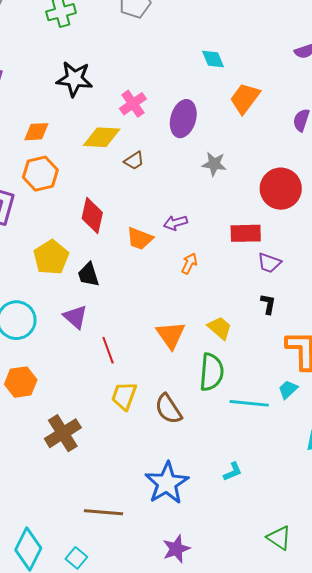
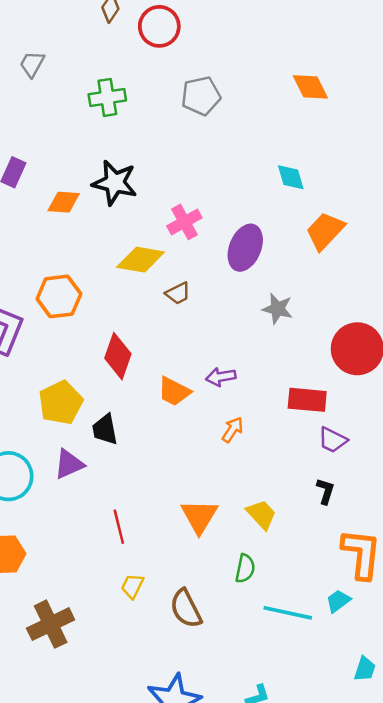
orange diamond: (36, 132) -> (64, 202), moved
purple triangle: (75, 317) -> (69, 464), moved, turned 48
green semicircle: (212, 372) -> (245, 568), size x0.6
yellow trapezoid: (124, 396) -> (132, 586), size x0.7

